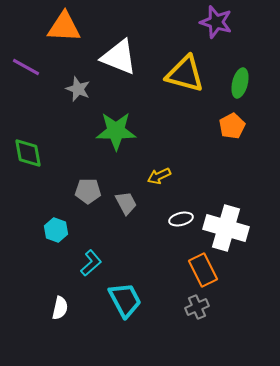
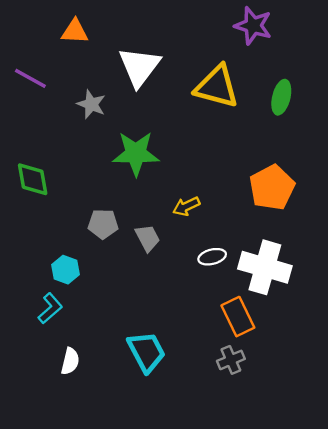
orange triangle: (64, 27) -> (75, 32), size x0.7
white triangle: (119, 57) -> (139, 67), turned 45
orange pentagon: (232, 126) -> (272, 188), moved, size x1.5
cyan L-shape: (91, 263) -> (50, 308), moved

